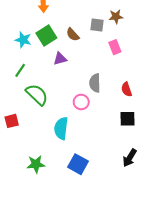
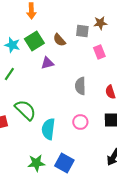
green semicircle: (37, 95) -> (25, 110), moved
pink circle: (81, 102) -> (80, 122), moved
green star: (36, 164) -> (36, 163), moved

